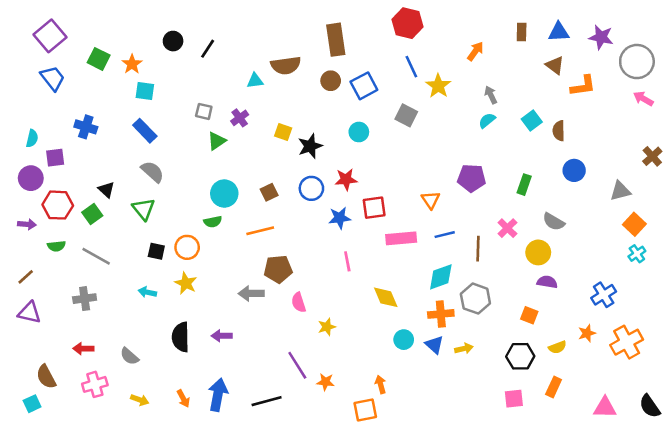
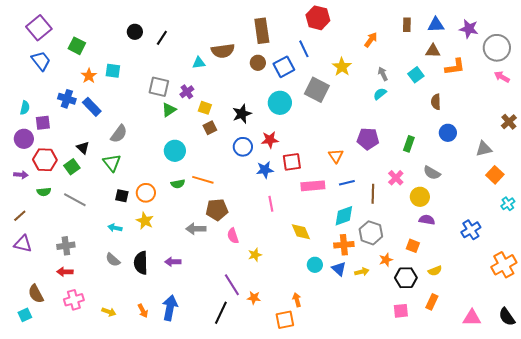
orange star: (132, 64) -> (89, 76), moved
brown triangle: (555, 65) -> (433, 51), turned -35
blue line: (411, 67) -> (304, 49), moved
gray square: (204, 111) -> (159, 87), size x1.5
gray square: (406, 115) -> (317, 90), size x1.4
cyan square: (532, 120) -> (416, 75), moved
blue rectangle: (145, 131) -> (92, 107), moved
yellow square: (283, 132) -> (205, 108), moved
cyan circle: (359, 132) -> (280, 103), size x1.5
gray semicircle: (153, 172) -> (119, 134), turned 84
brown square: (269, 192) -> (210, 128), moved
green semicircle: (213, 222) -> (178, 184), moved
orange line: (260, 231) -> (203, 180), turned 30
cyan cross: (637, 254) -> (508, 204), moved
gray cross: (85, 299) -> (66, 246), moved
orange star: (587, 333) -> (386, 260), moved
orange cross: (627, 342) -> (504, 265), moved
gray semicircle: (129, 356) -> (113, 260), moved
black line: (267, 401) -> (221, 313), moved, turned -50

